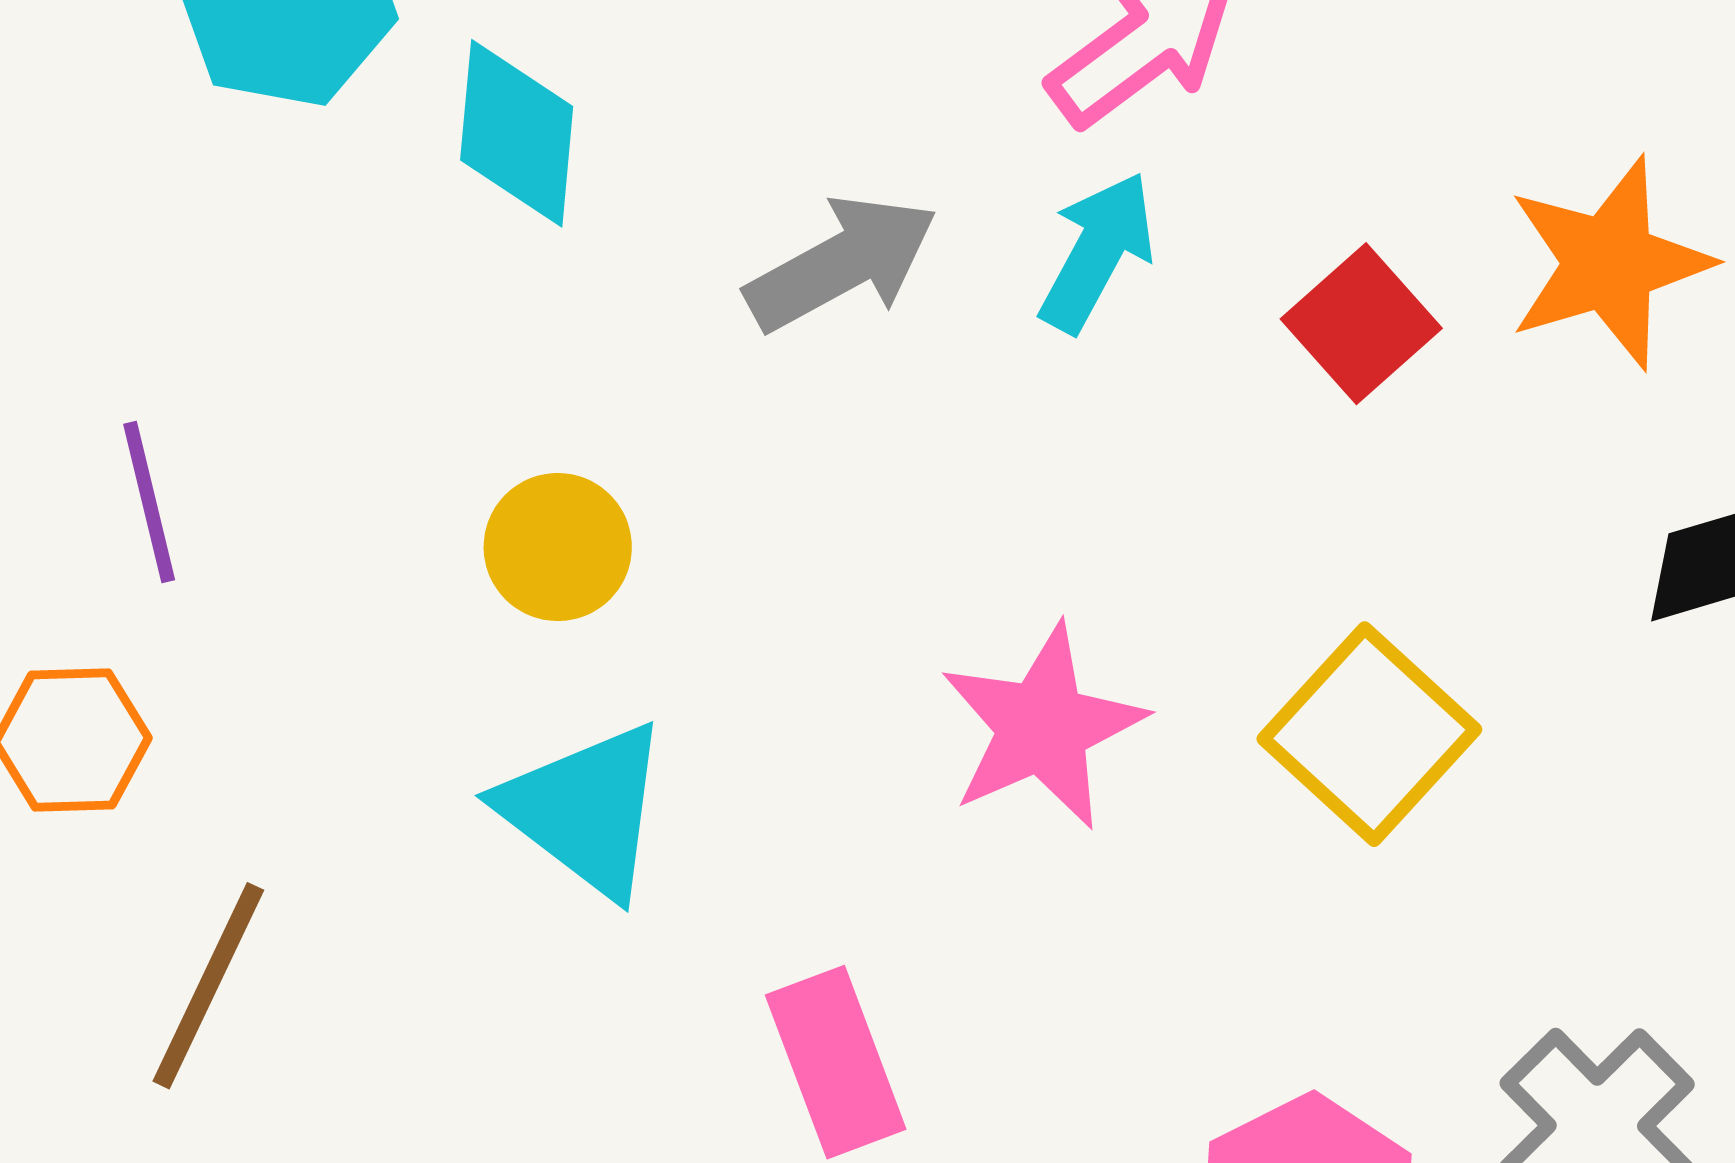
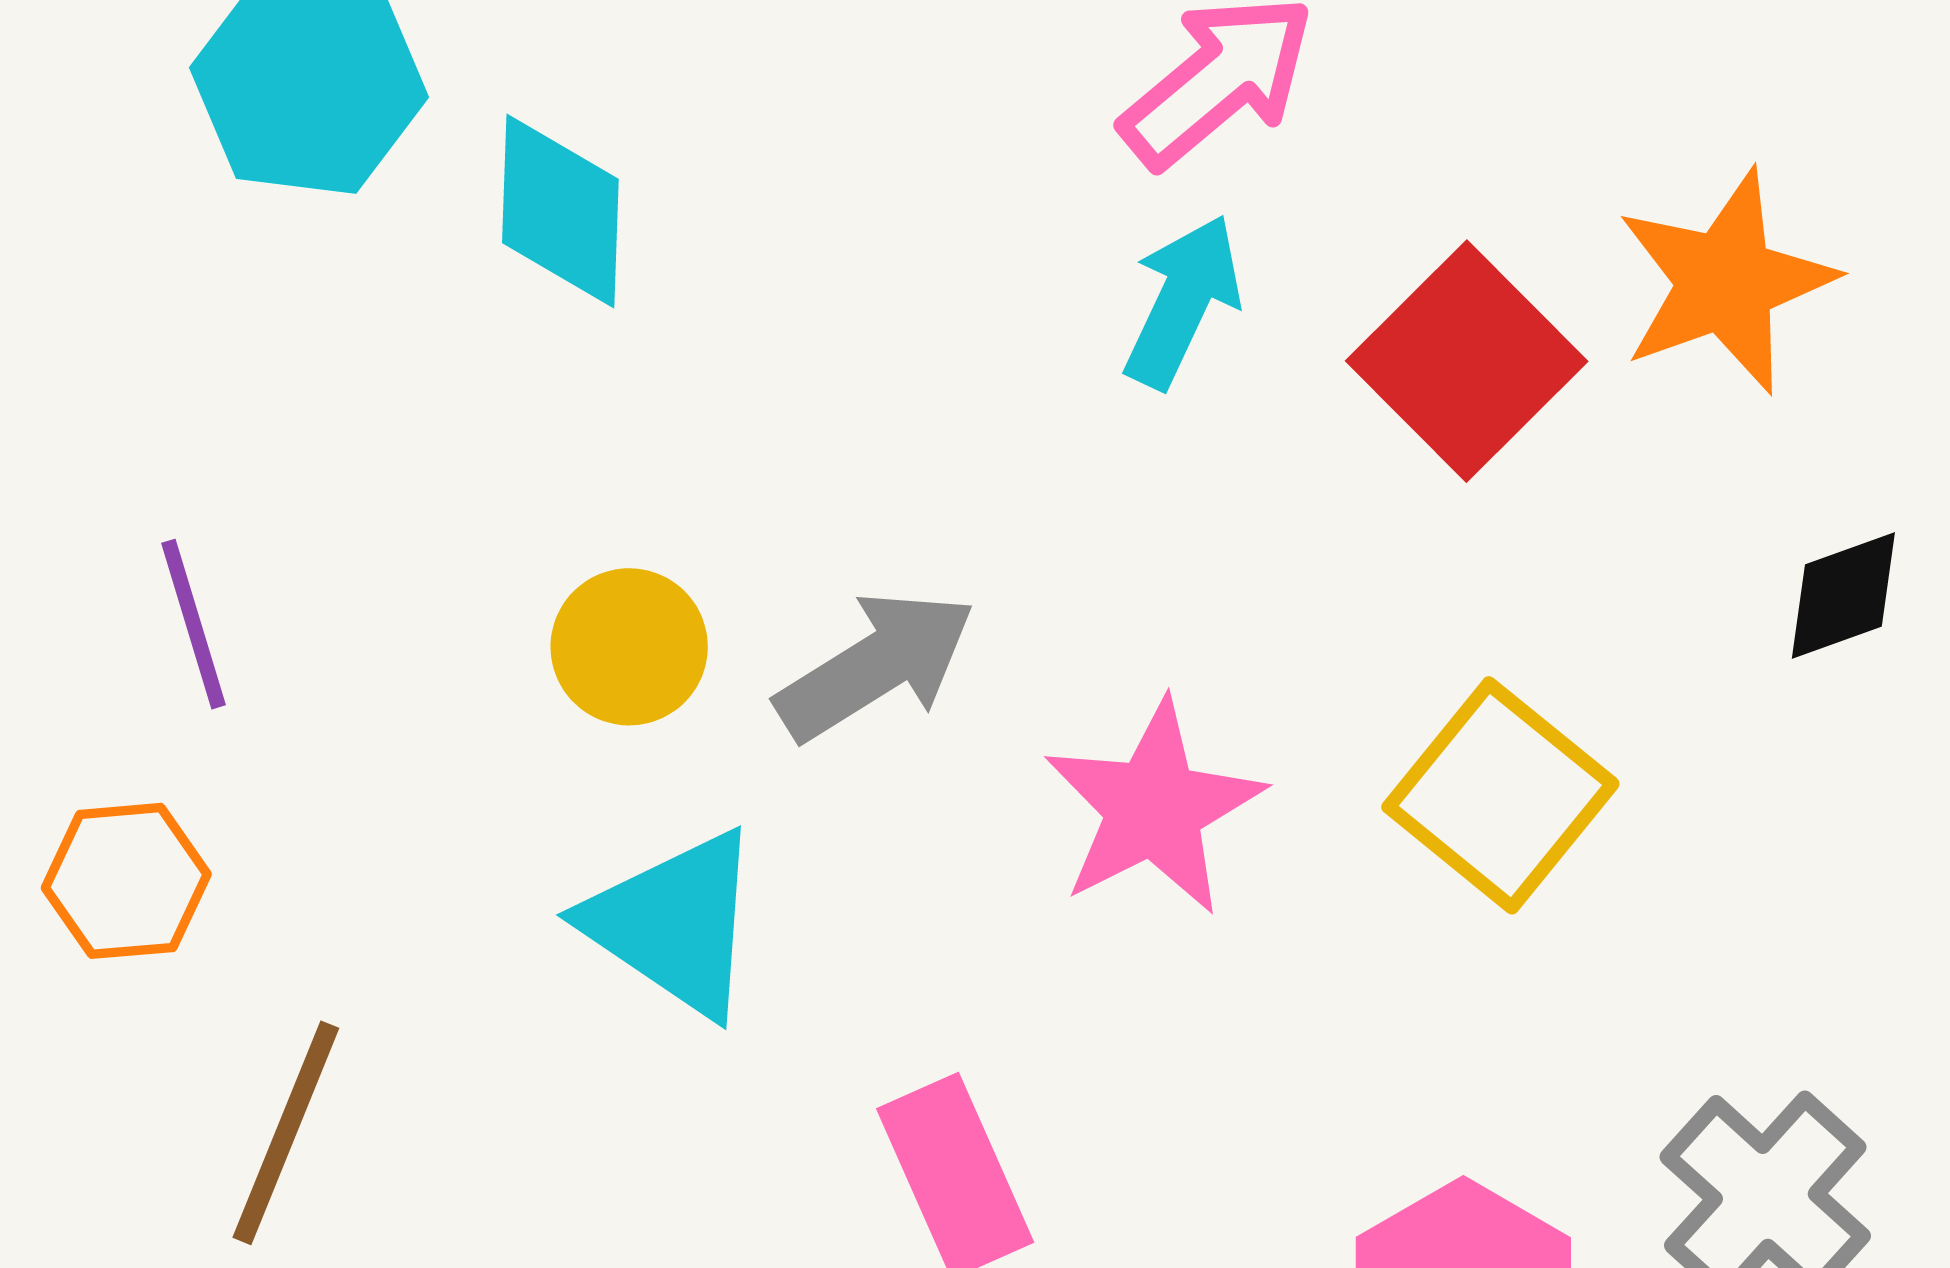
gray arrow: (842, 263) -> (876, 666), moved
red square: (1361, 324) -> (1467, 361), size x1.4

